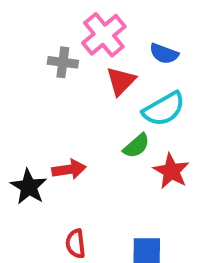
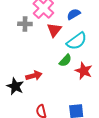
blue semicircle: (164, 54) -> (74, 14), turned 136

